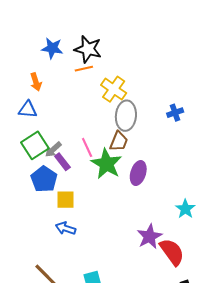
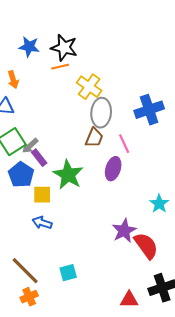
blue cross: (175, 113) -> (149, 110), size x1.8
pink line: (87, 147) -> (124, 144), moved
green star: (106, 164) -> (68, 175), moved

